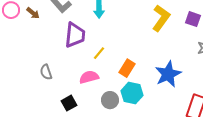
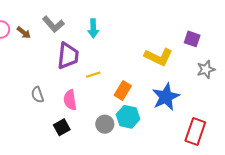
yellow L-shape: (161, 18) -> (158, 57), moved, turned 80
yellow line: (99, 53) -> (93, 75), turned 32
pink semicircle: (89, 77) -> (70, 100), moved, turned -84

